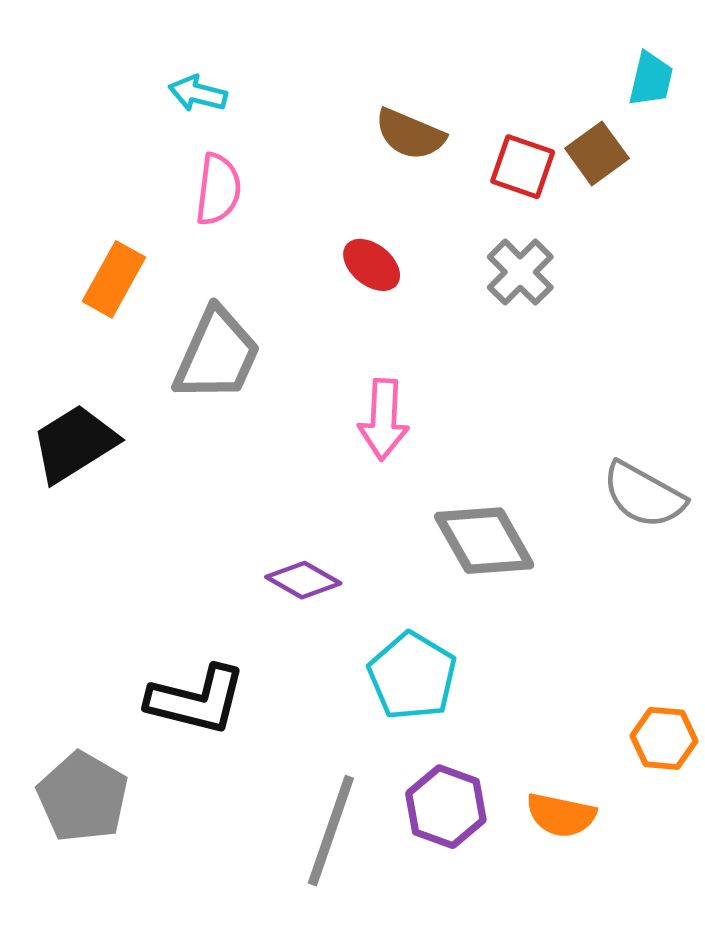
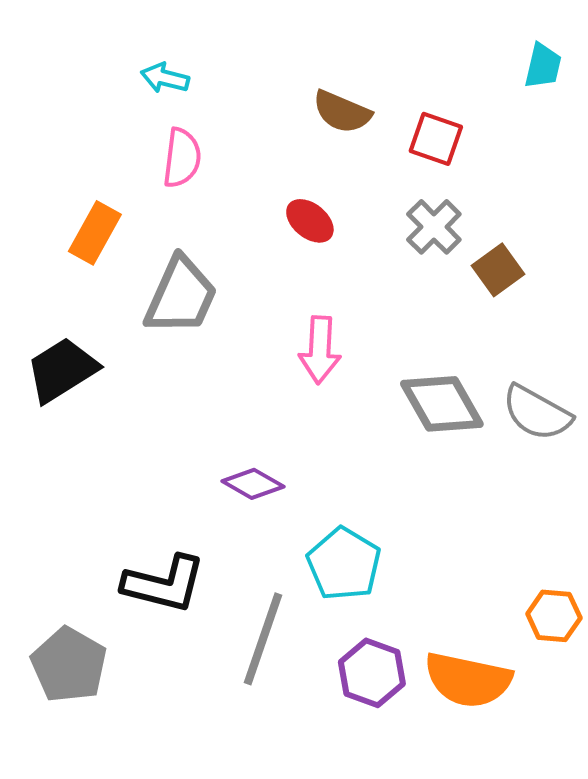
brown square: (597, 153) -> (498, 270), moved
gray diamond: (484, 541) -> (442, 404), moved
orange semicircle: (561, 815) -> (468, 680), size x1.5
gray line: (331, 831) -> (263, 639), moved

